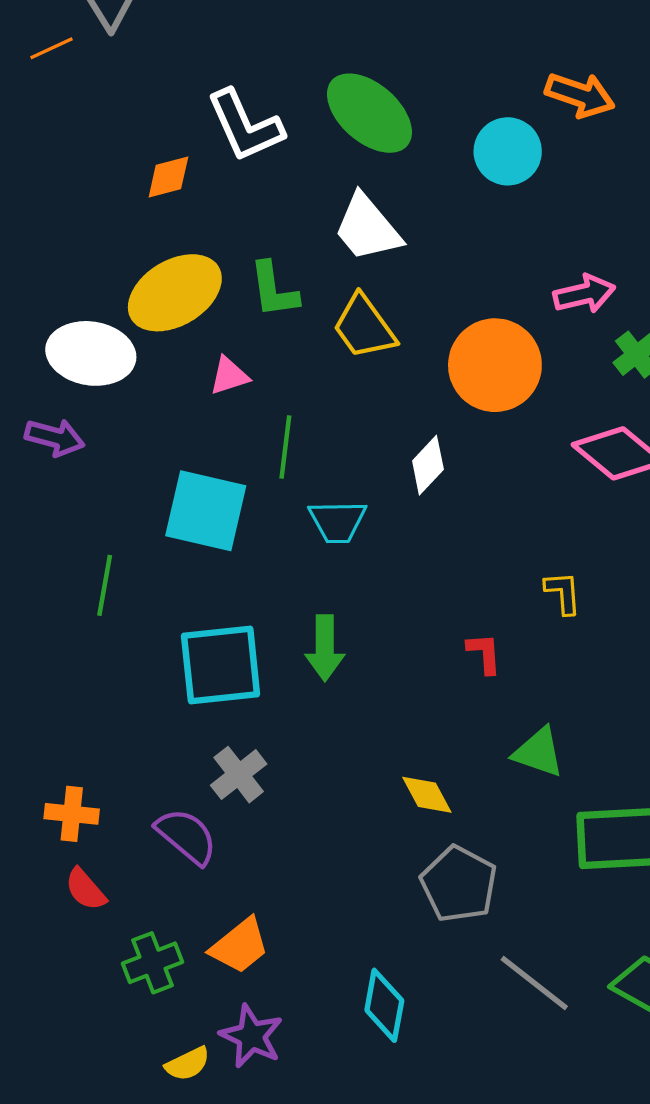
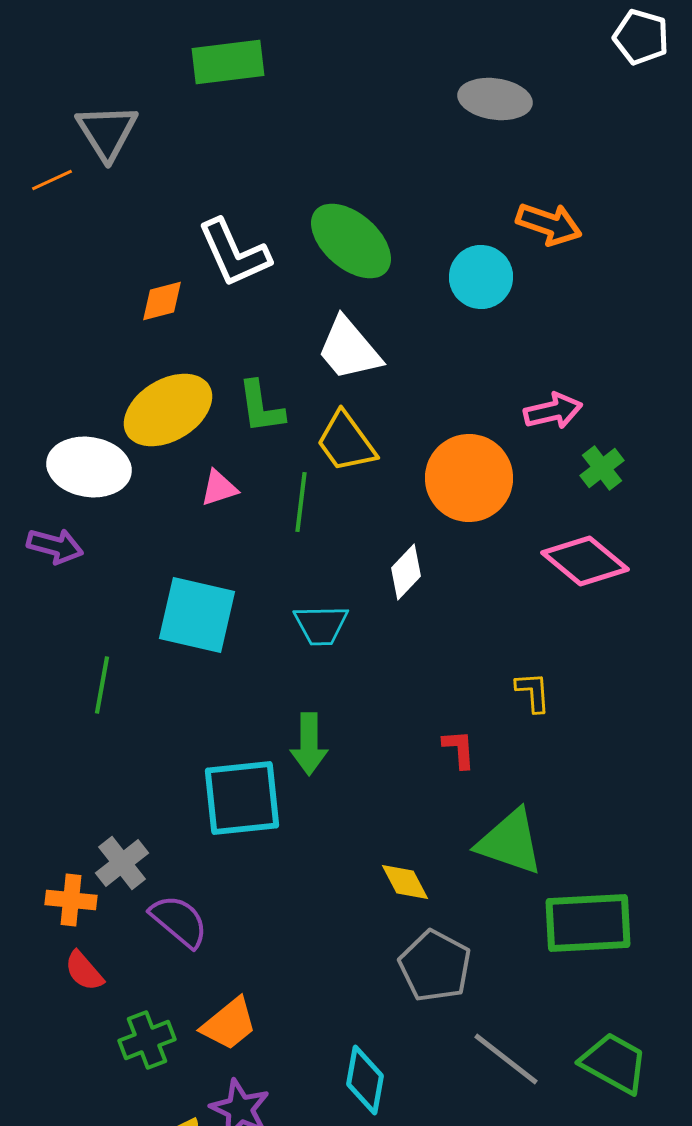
green line: (285, 447) -> (301, 502), moved
cyan square: (221, 665) -> (242, 798), moved
green triangle: (539, 752) -> (510, 842), size x1.4
gray cross: (239, 775) -> (122, 863), moved

